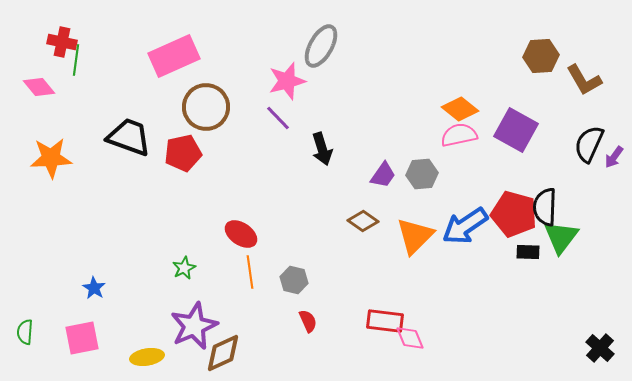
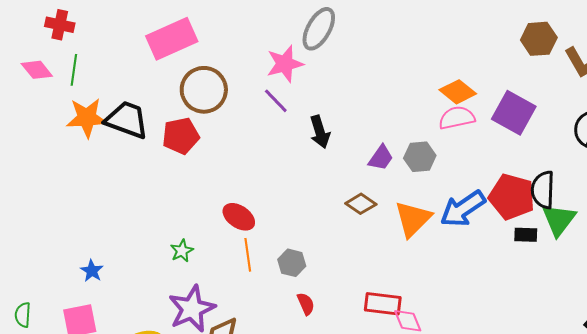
green line: (76, 60) -> (74, 70), moved
orange star: (51, 158) -> (87, 118), moved

